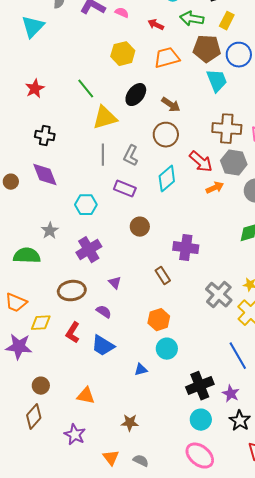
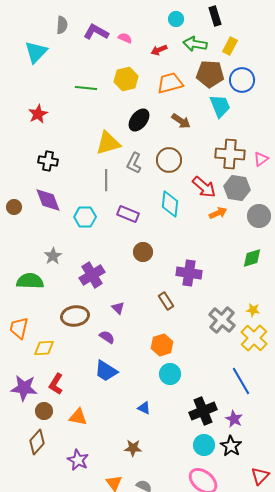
red arrow: (156, 25) -> (159, 50), turned -49
green line: (86, 89) -> (86, 88), moved, turned -45
brown arrow: (171, 105) -> (181, 121), moved
gray L-shape: (131, 156) -> (134, 163), moved
cyan diamond: (167, 179) -> (170, 204), turned -44
cyan hexagon: (86, 205) -> (85, 217), moved
orange trapezoid: (16, 303) -> (19, 328), turned 80
red L-shape: (73, 333) -> (56, 384), moved
purple star: (19, 347) -> (24, 388), moved
blue triangle: (141, 370) -> (144, 408), moved, turned 40
orange triangle: (86, 396) -> (78, 417), moved
black star: (240, 421) -> (231, 446), moved

